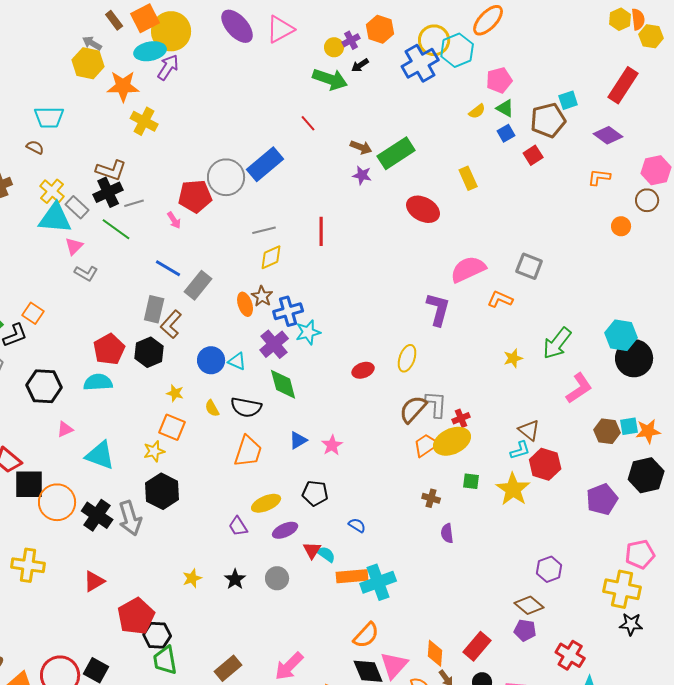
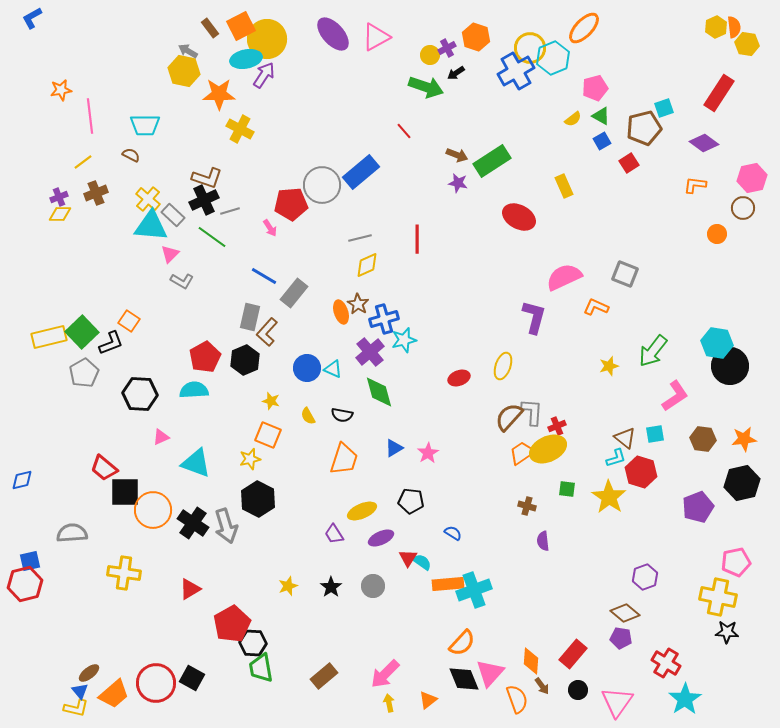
black semicircle: (246, 407) -> (342, 415), size x0.7
cyan square: (629, 426) -> (655, 434), moved

